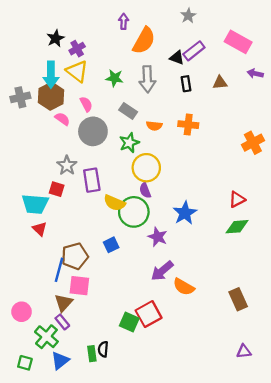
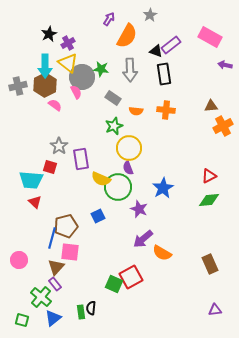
gray star: (188, 16) -> (150, 15), moved
purple arrow: (124, 21) -> (109, 19), turned 32
brown triangle: (220, 83) -> (211, 106), moved
black rectangle: (186, 84) -> (164, 74), size x1.5
gray circle: (93, 131) -> (82, 77), moved
pink circle: (22, 312) -> (19, 260), moved

